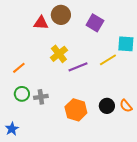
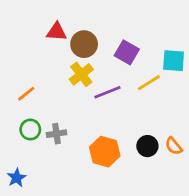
brown circle: (61, 15) -> (84, 44), moved
purple square: (95, 23) -> (127, 52), moved

